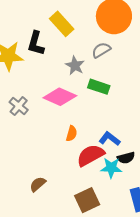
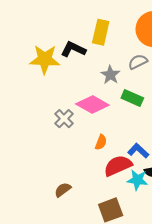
yellow rectangle: (62, 24) -> (101, 32), turned 50
black L-shape: (36, 43) -> (73, 49), turned 95
gray cross: (19, 106) -> (64, 119), moved

